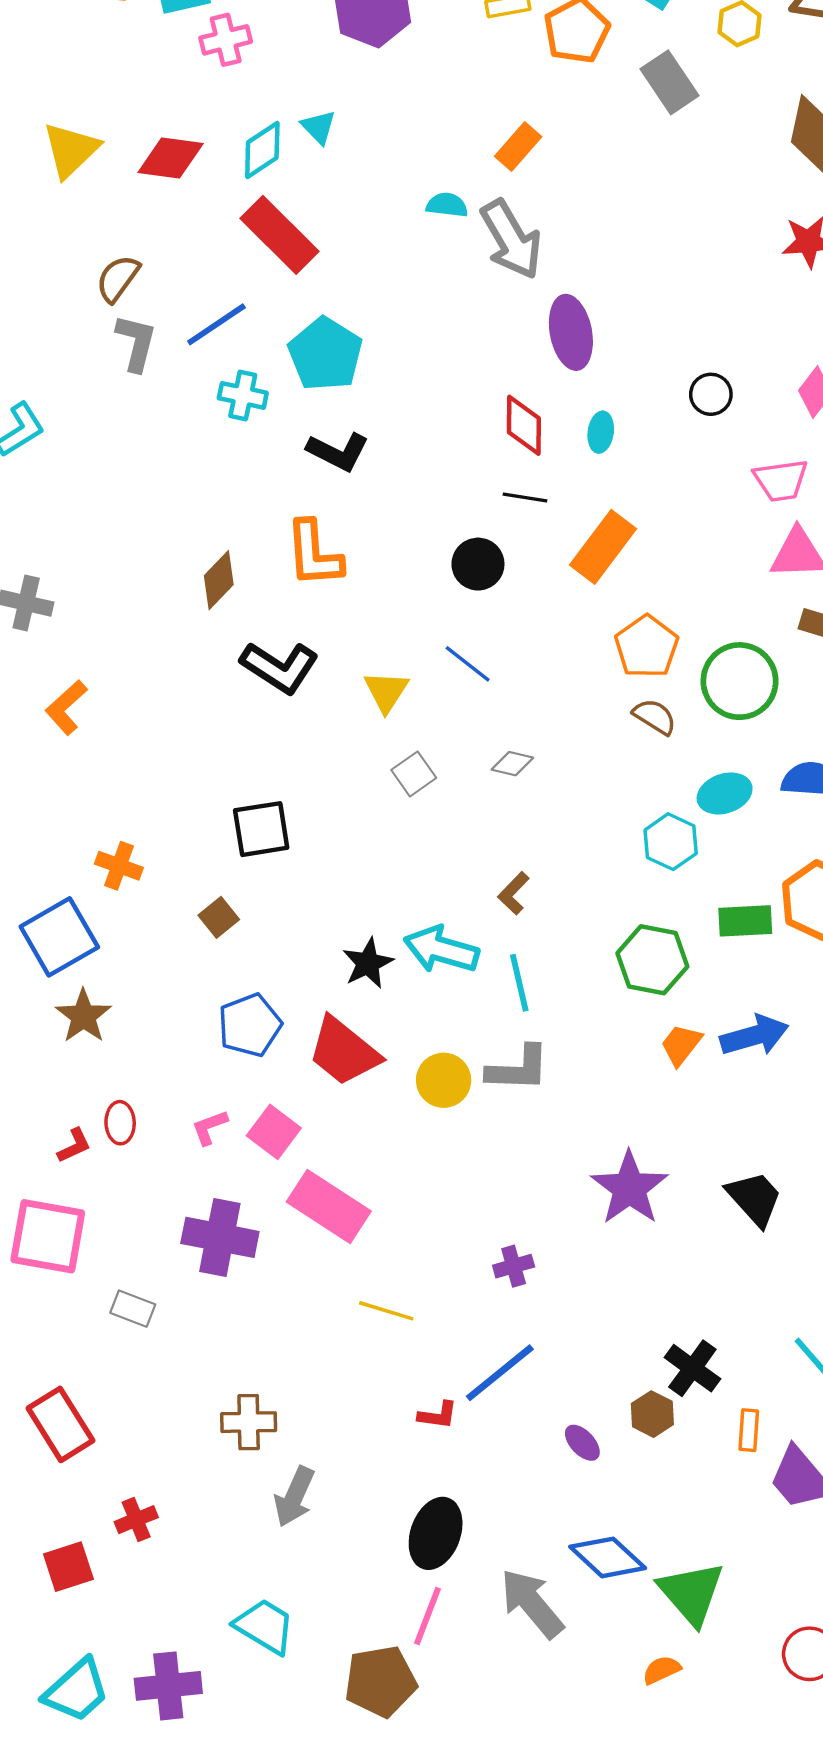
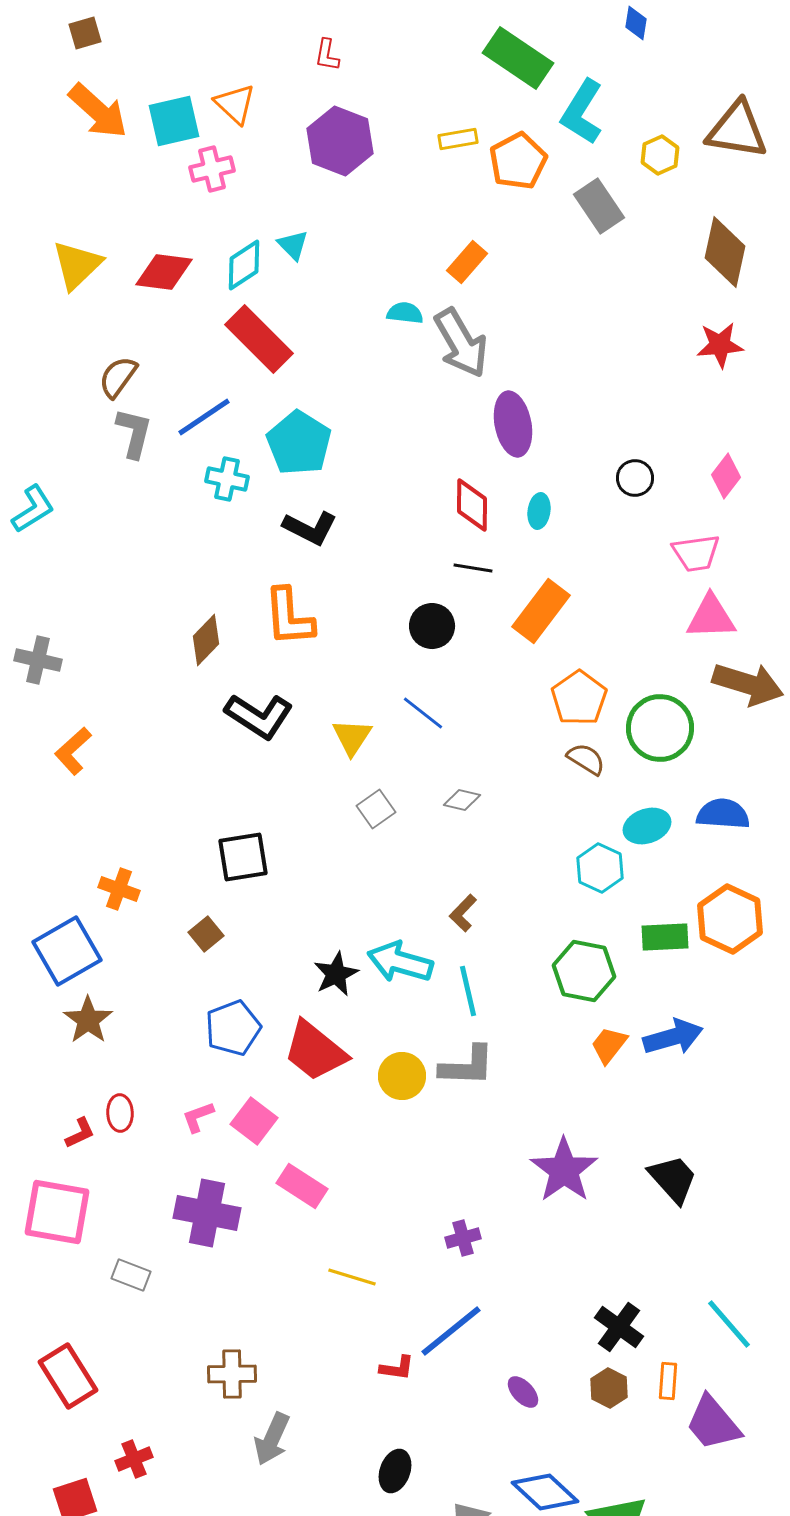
pink rectangle: (329, 1206) -> (302, 1186), size x0.7
brown hexagon: (652, 1414) -> (609, 1388), moved
black ellipse: (436, 1533) -> (395, 1471), size x0.7

